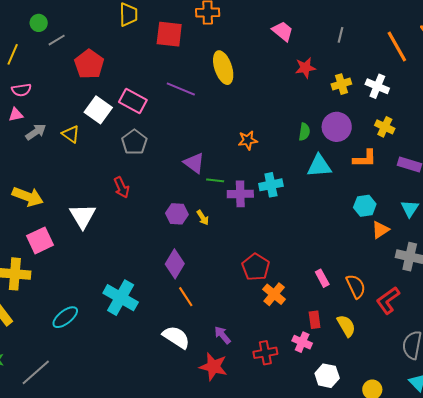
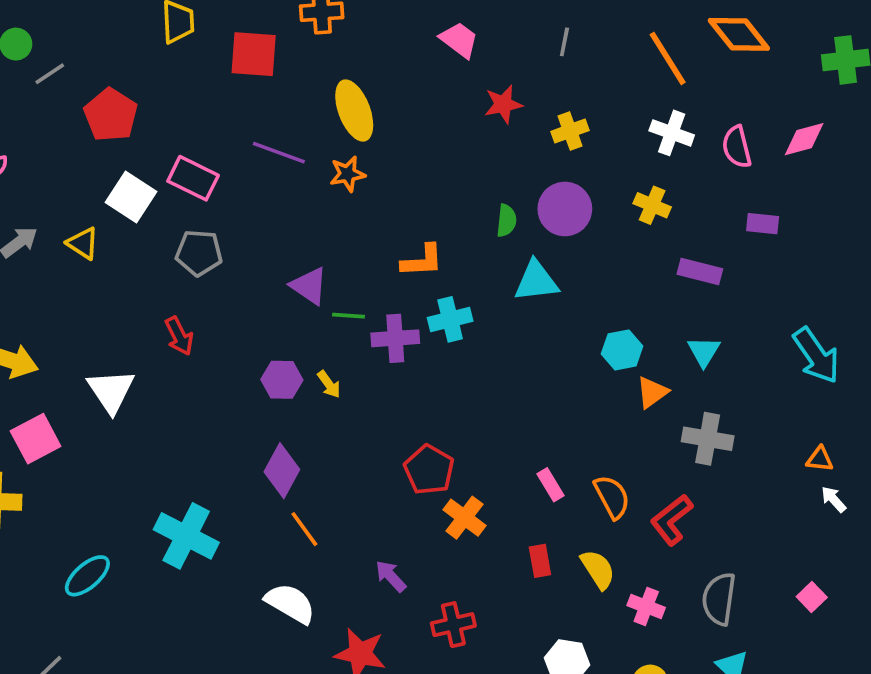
white cross: (377, 86) -> (672, 133), moved
orange star: (248, 140) -> (348, 174), moved
gray pentagon: (134, 142) -> (199, 253), turned -30
orange L-shape: (365, 159) -> (422, 261), moved
purple arrow: (222, 335) -> (391, 576), moved
pink cross: (302, 342) -> (646, 607), moved

